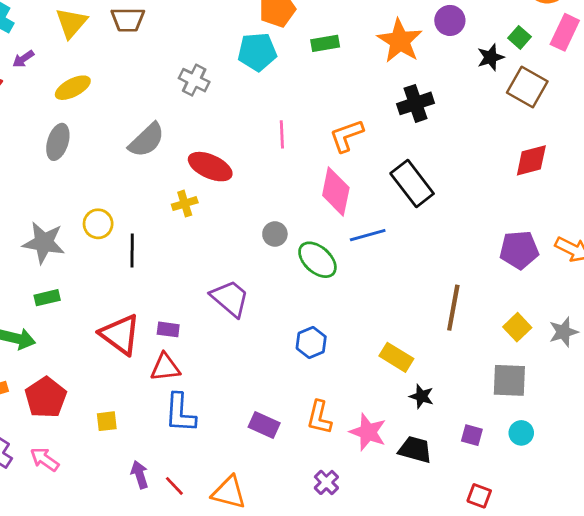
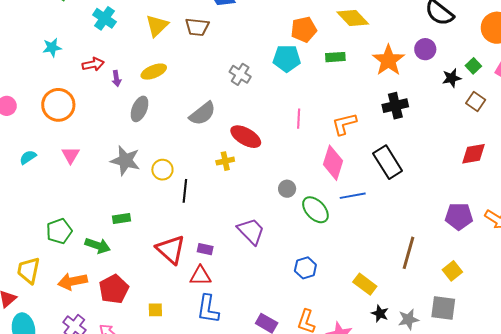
purple arrow: (23, 59) -> (116, 79), moved, turned -70
brown square: (527, 87) -> (476, 101), size x0.7
gray star: (44, 243) -> (125, 161), moved
gray star: (563, 332) -> (408, 319), moved

